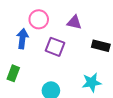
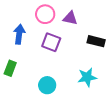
pink circle: (39, 19) -> (45, 14), moved

